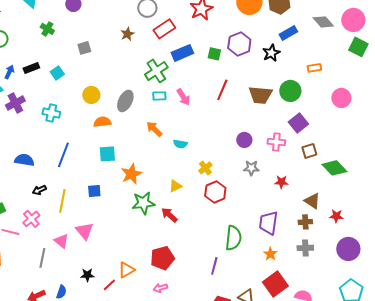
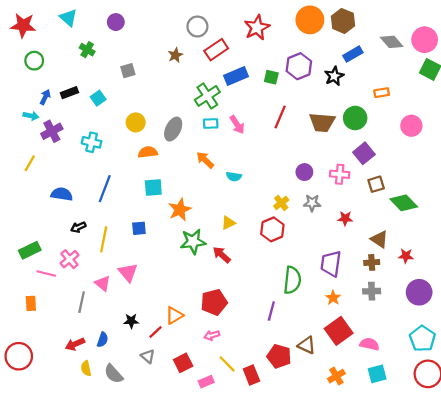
yellow cross: (205, 168) -> (281, 203), moved

